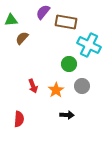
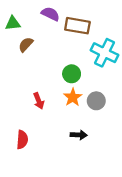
purple semicircle: (43, 12) -> (50, 14), turned 77
green circle: (69, 64) -> (72, 74), moved
orange star: (56, 90) -> (73, 97), moved

